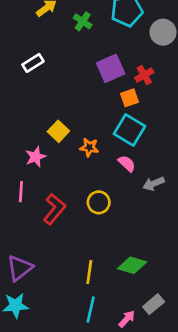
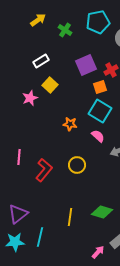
white rectangle: (33, 63) -> (41, 61), moved
yellow square: (58, 131) -> (50, 85), moved
pink star: (36, 157) -> (30, 98), moved
cyan line: (91, 310) -> (40, 237), moved

